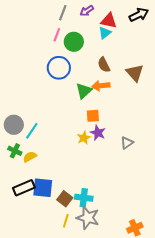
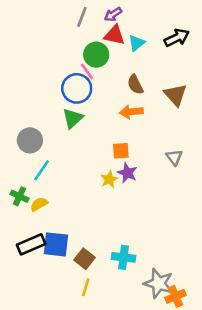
black arrow: (139, 15) -> (177, 38), moved
red triangle: (109, 21) -> (114, 35), moved
pink line: (57, 35) -> (87, 71), moved, turned -56
green triangle: (84, 91) -> (73, 118), moved
gray circle: (14, 125) -> (30, 140), moved
gray triangle: (127, 143) -> (174, 157), moved, turned -32
cyan cross: (84, 198) -> (123, 257), moved
gray star: (88, 218) -> (159, 283), moved

